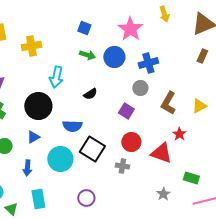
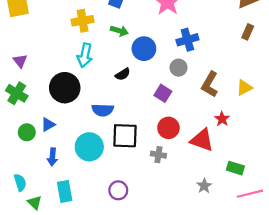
yellow cross: (31, 46) -> (83, 21), moved
blue circle: (114, 57) -> (144, 49), moved
blue triangle: (33, 137) -> (48, 125), moved
black square: (92, 149) -> (125, 136), turned -30

